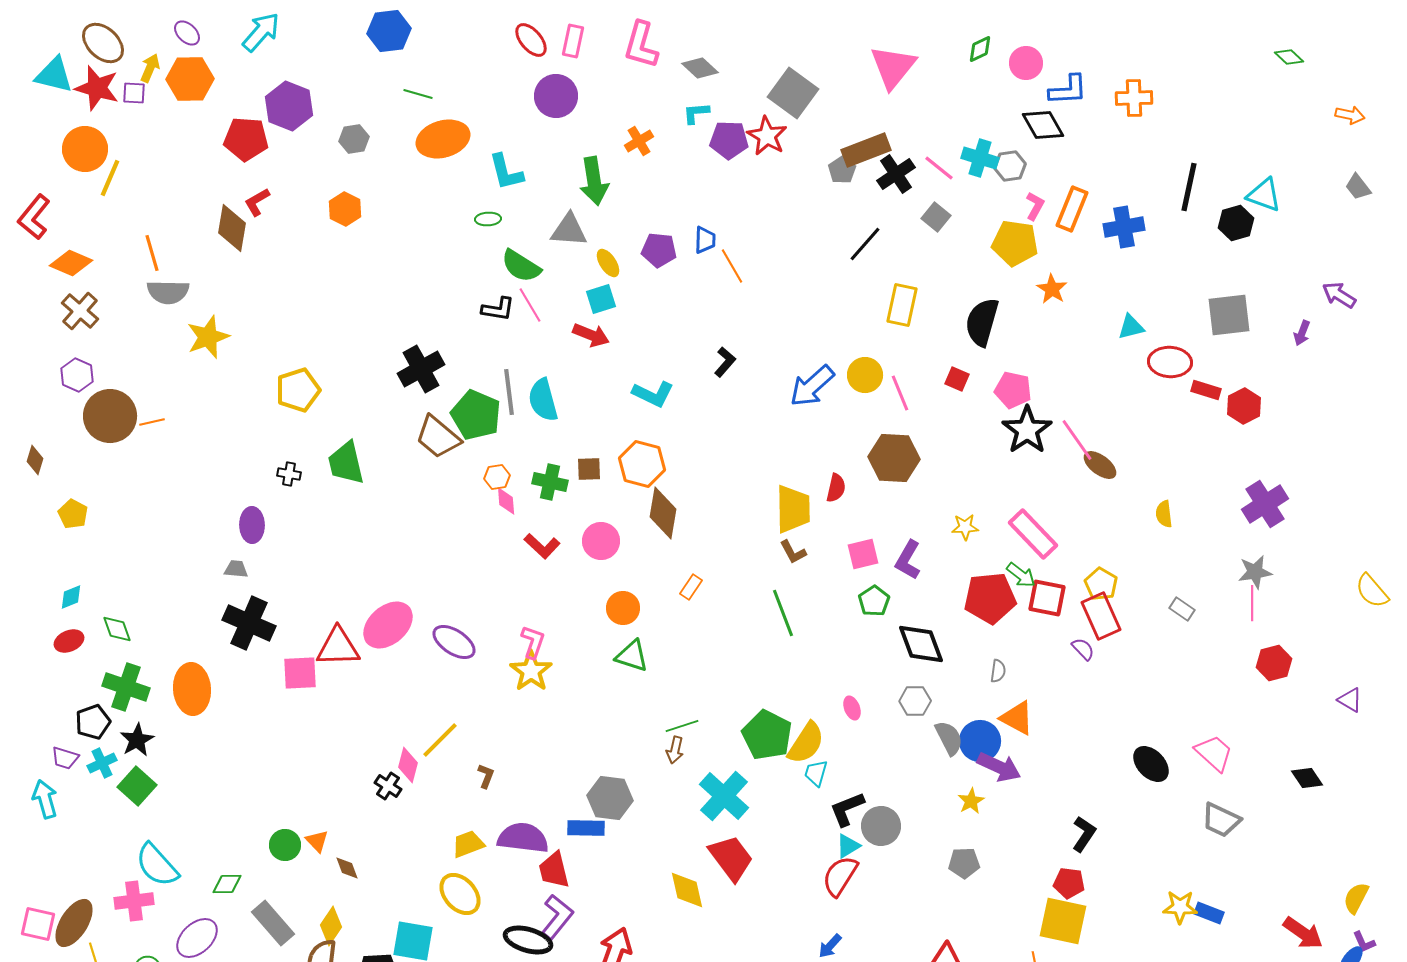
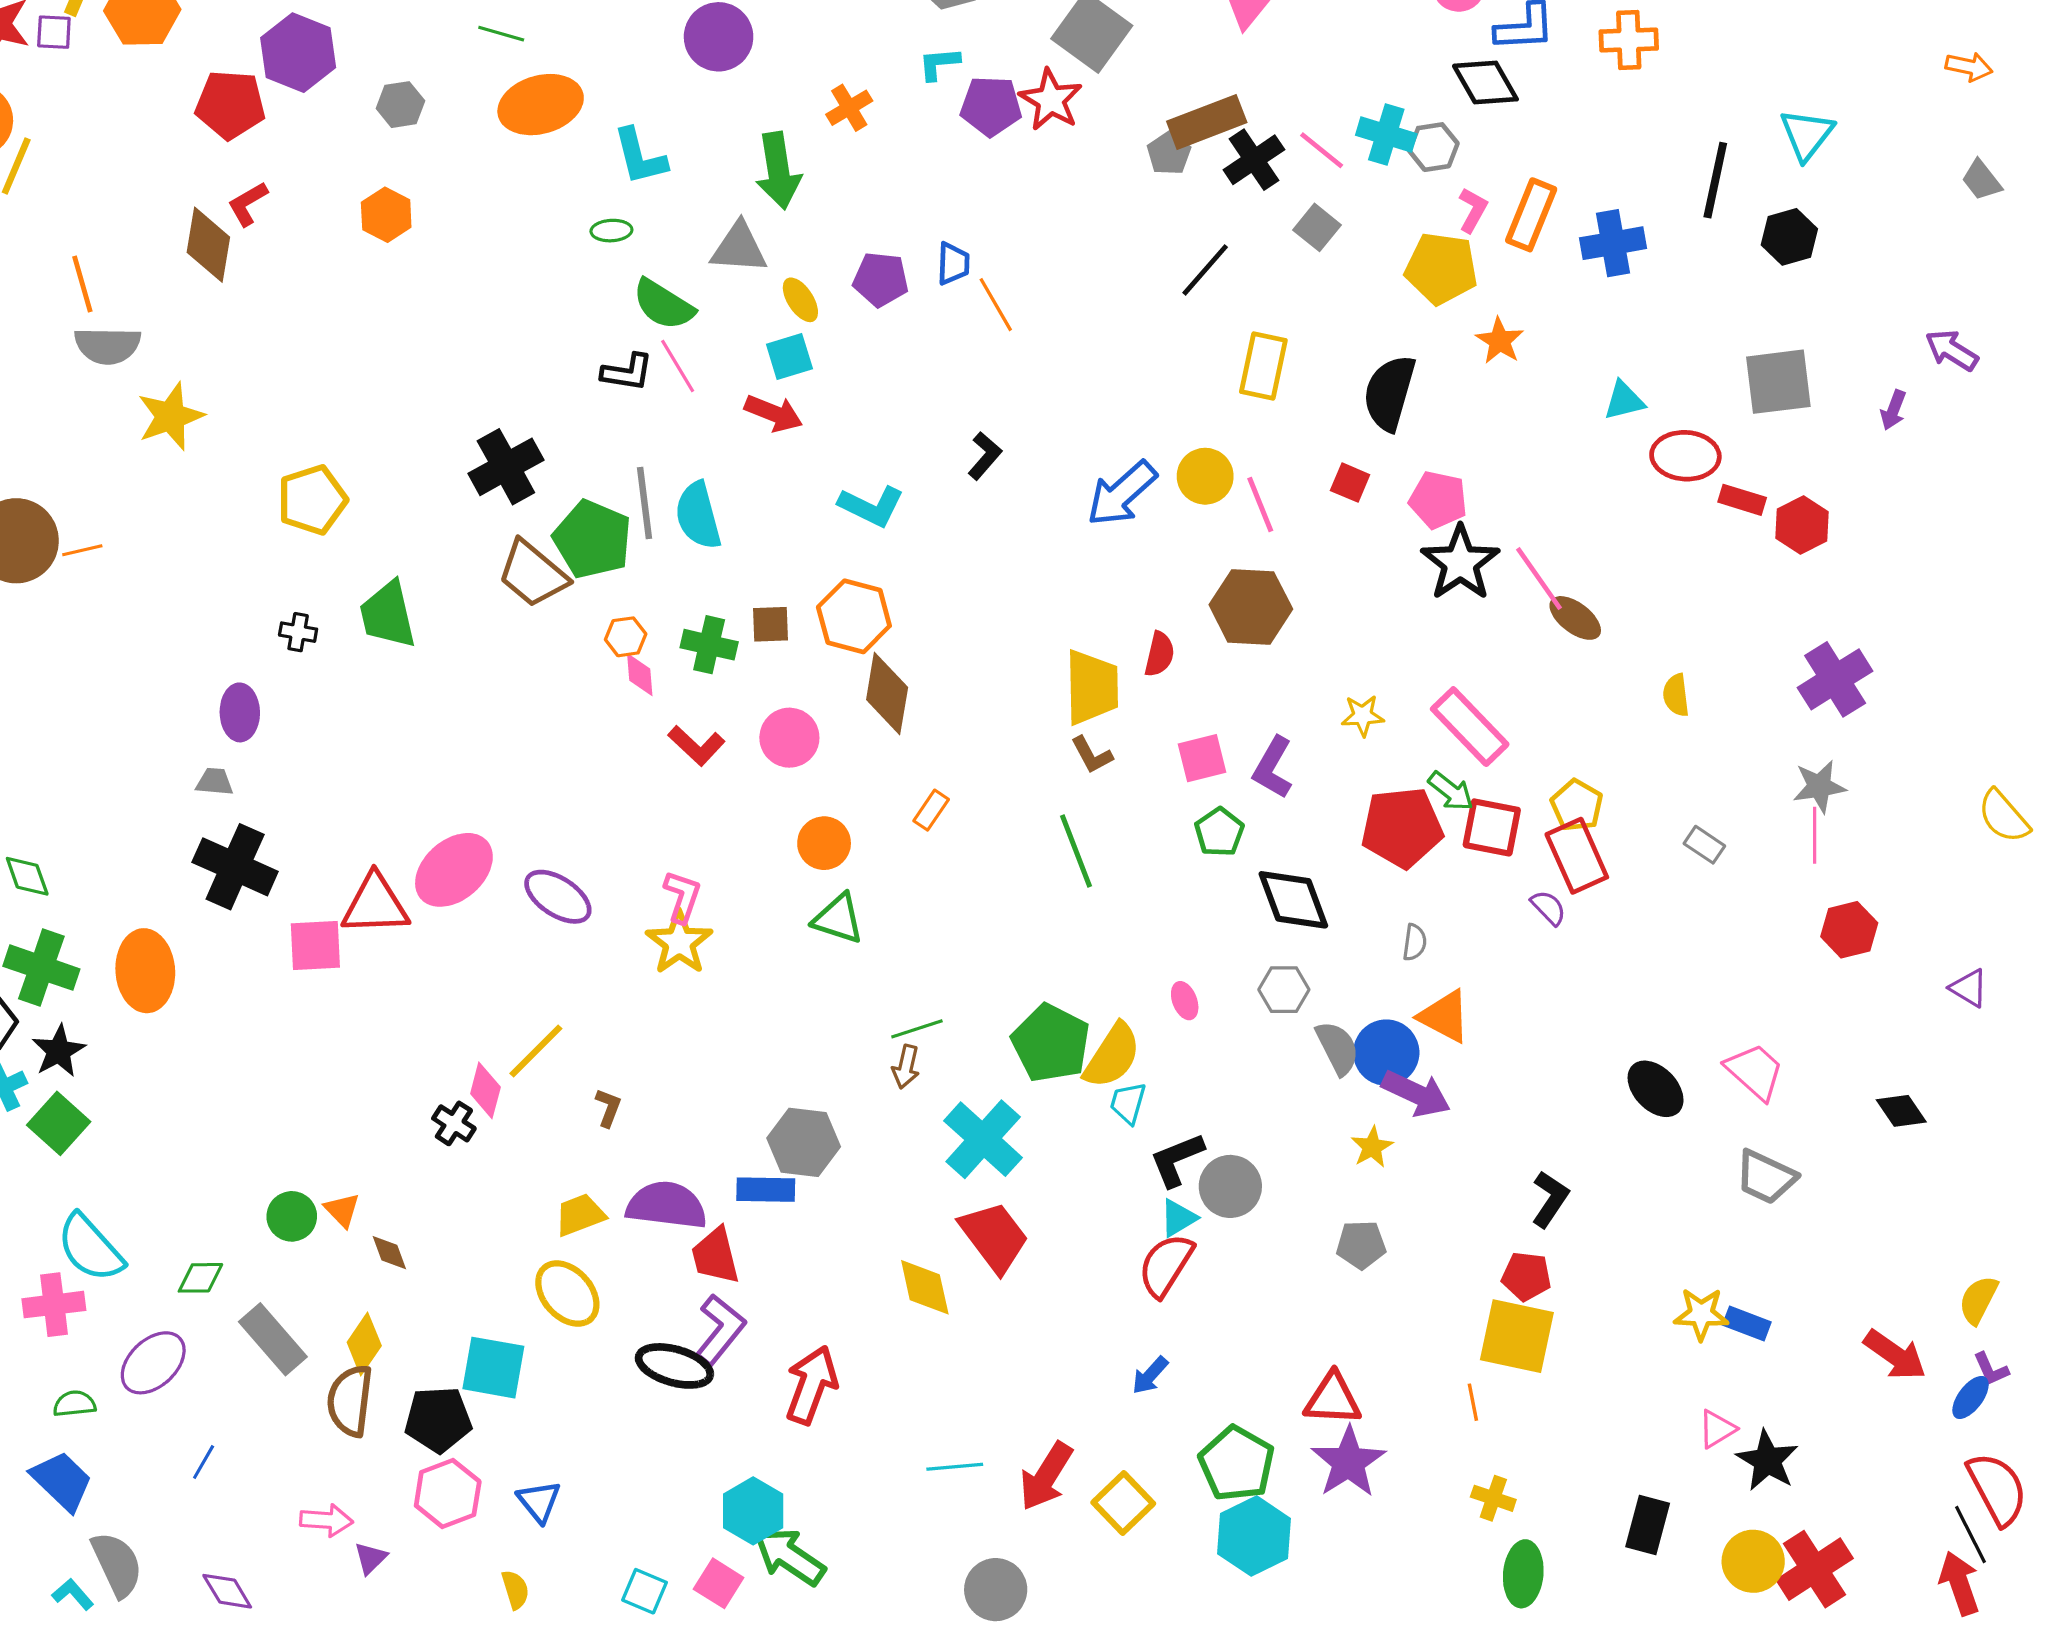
cyan triangle: (1264, 195) -> (1807, 134), moved, turned 48

